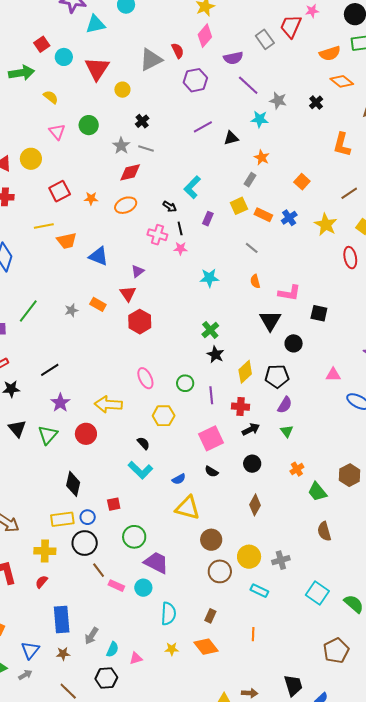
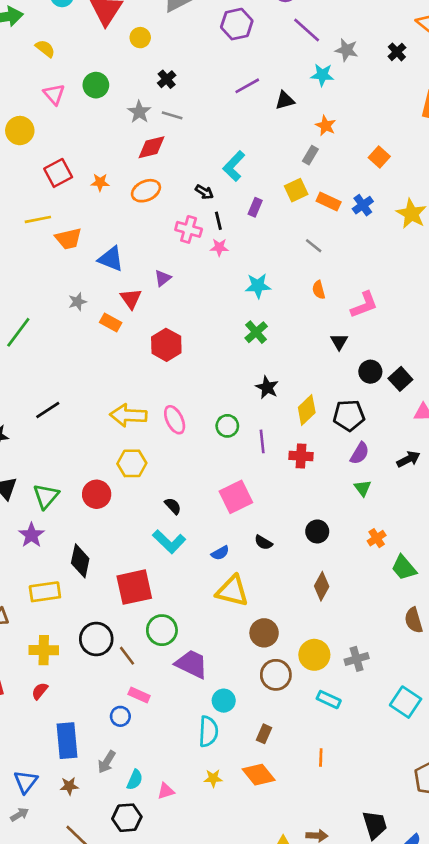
pink L-shape: (289, 293) -> (364, 305), turned -30
red triangle: (128, 294) -> (131, 299), moved
gray star: (71, 310) -> (77, 302), moved
black square: (319, 313) -> (400, 379), moved, turned 36
black triangle: (270, 321) -> (339, 342), size x0.6
green cross: (210, 330) -> (256, 332), moved
purple star: (60, 403) -> (31, 535), moved
yellow arrow: (108, 404) -> (128, 415), moved
yellow hexagon: (164, 416) -> (132, 463), moved
black arrow: (251, 429) -> (408, 459), moved
pink square: (211, 438) -> (236, 497), moved
red square: (114, 504) -> (134, 587), size x2.0
blue circle: (88, 517) -> (120, 716), moved
yellow rectangle: (62, 519) -> (45, 592), moved
brown line: (99, 570) -> (127, 656), moved
cyan circle: (143, 588) -> (224, 701), moved

